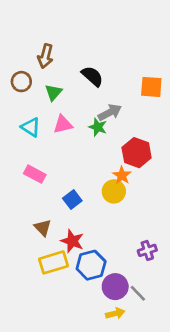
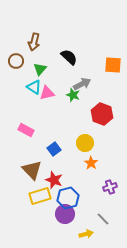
cyan triangle: (31, 127) -> (34, 87), moved
orange star: (122, 175) -> (91, 163), moved
brown triangle: (43, 228) -> (32, 170), size x1.5
purple circle: (115, 287) -> (65, 214), moved

